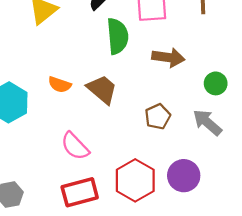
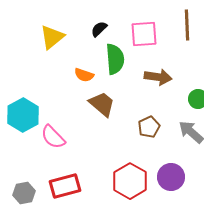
orange semicircle: (60, 85) -> (84, 75), moved
pink semicircle: (75, 146) -> (53, 137), moved
red rectangle: (80, 192) -> (65, 186), moved

